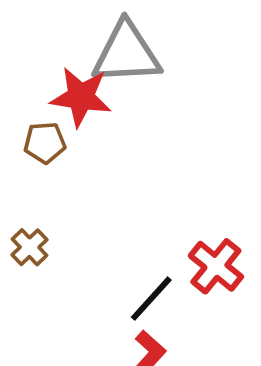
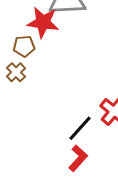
brown cross: (30, 247) -> (16, 72), moved

